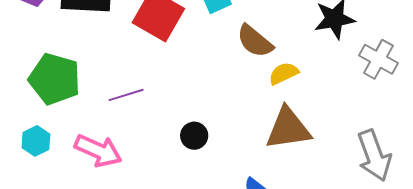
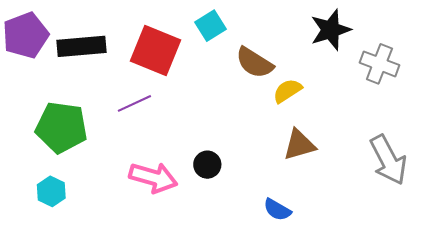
purple line: (126, 95) -> (134, 103), moved
brown triangle: (288, 128) -> (299, 145), size x0.7
pink arrow: (98, 151) -> (153, 178), moved

